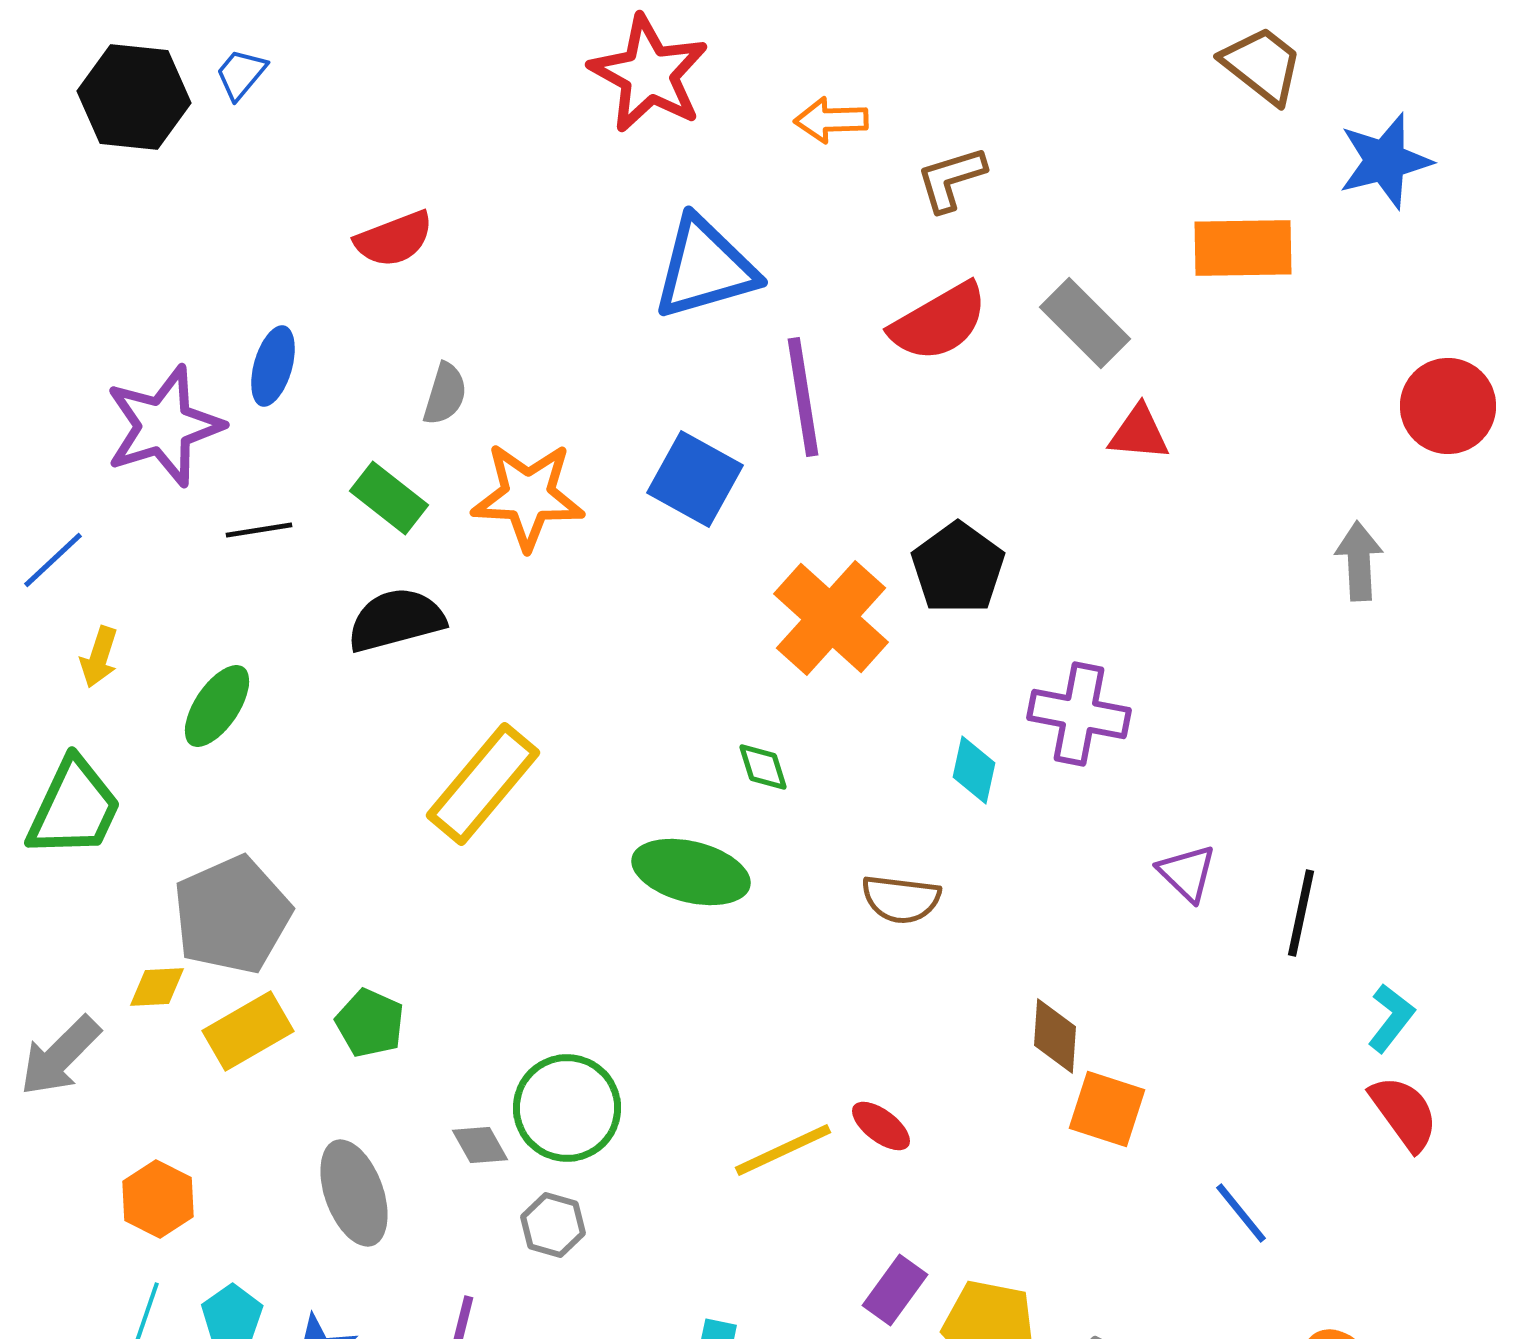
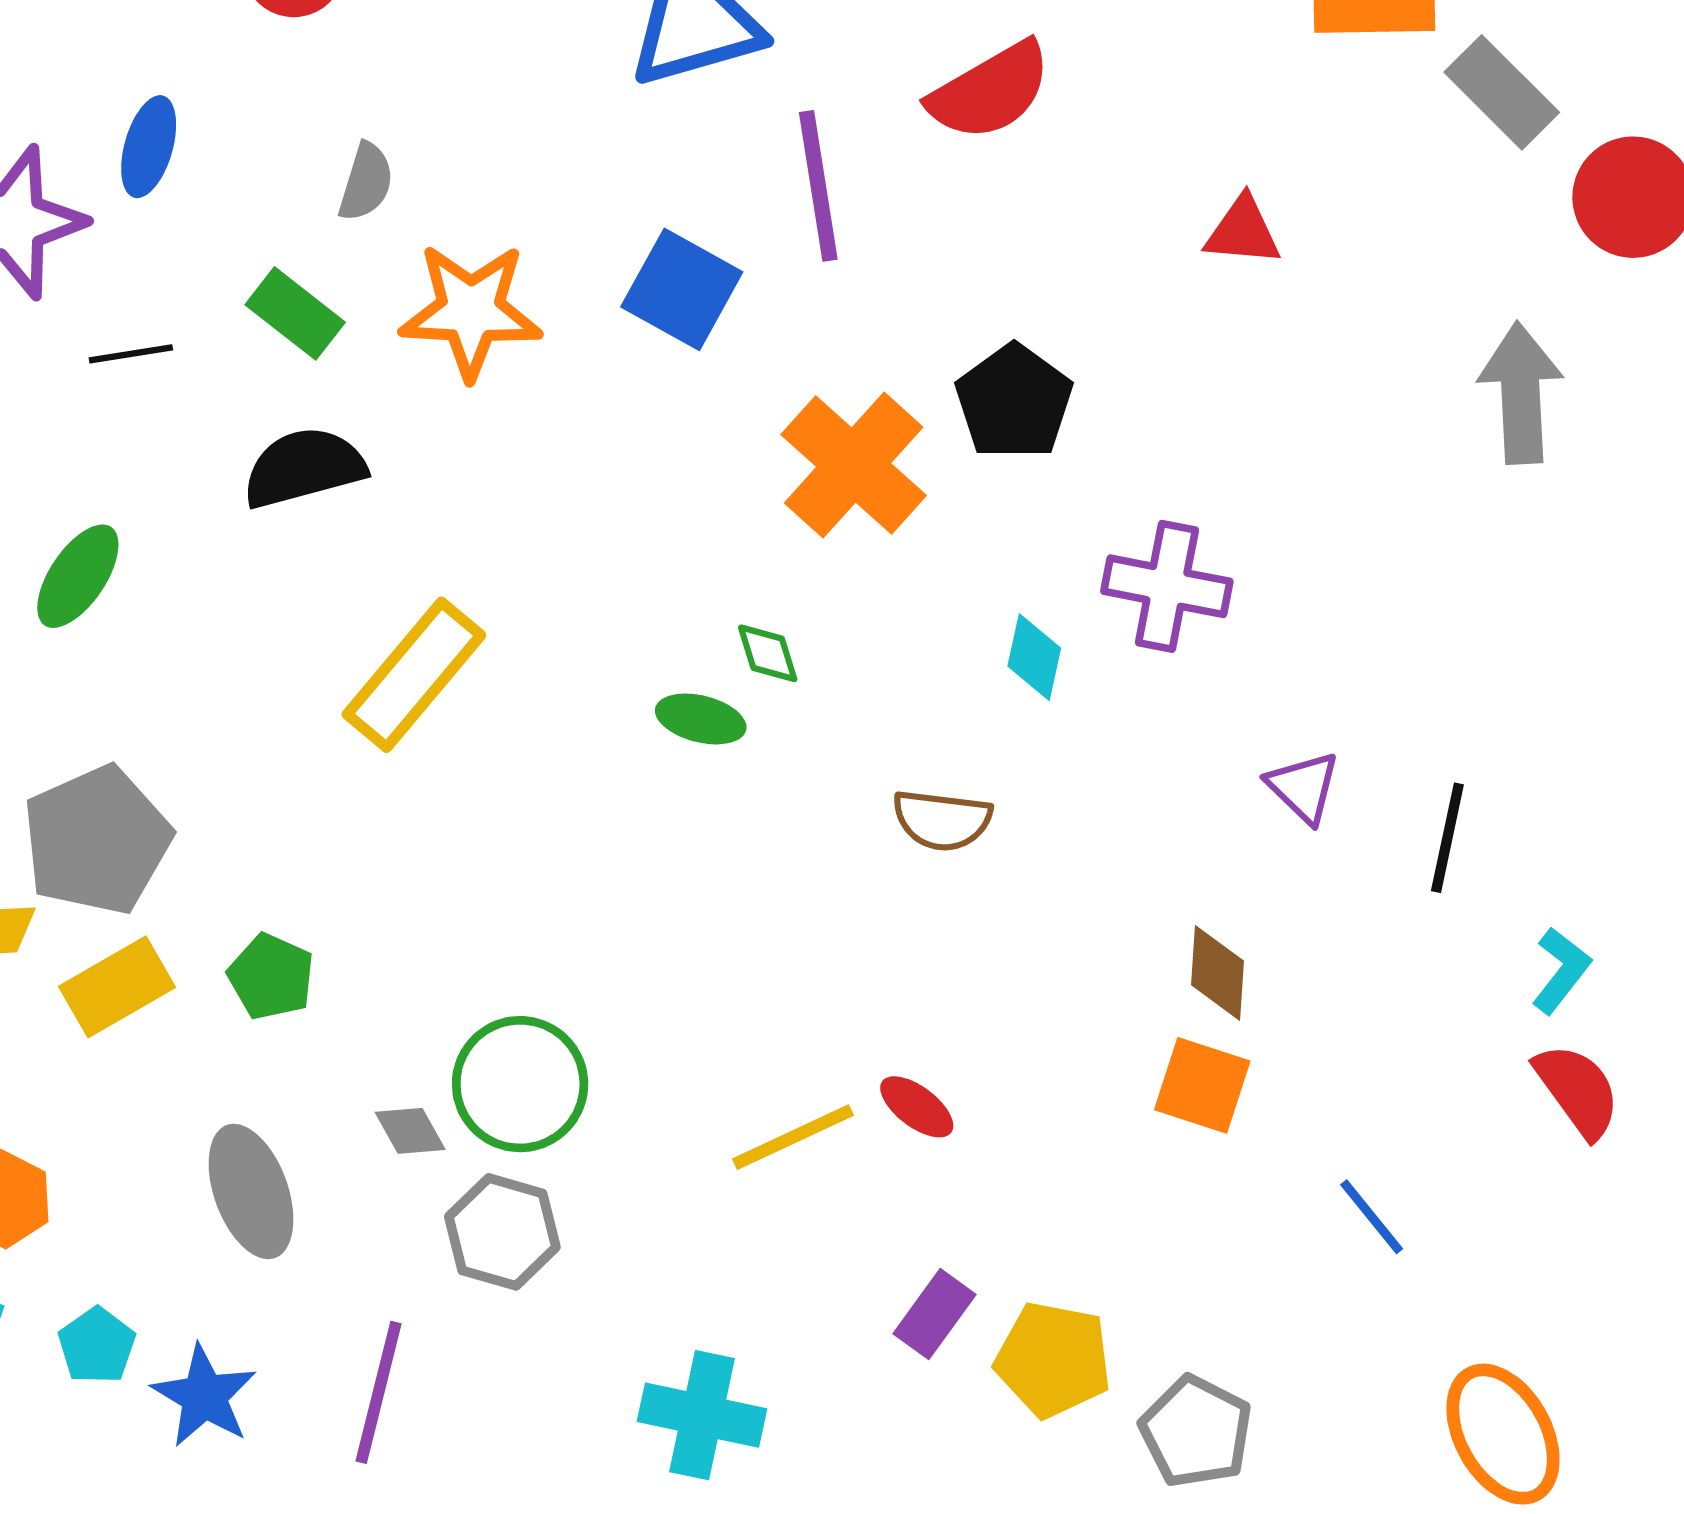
gray rectangle: (1085, 323) -> (1502, 92), moved
gray arrow: (1359, 561) -> (1521, 393), size x1.4
green ellipse: (691, 872) -> (701, 719), moved, size x0.6
brown diamond: (1055, 1036) -> (1217, 973), moved
gray hexagon: (553, 1225) -> (502, 1232), size x1.4

